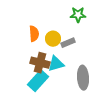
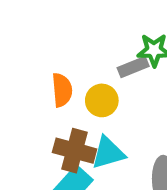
gray rectangle: (68, 43) -> (133, 67), moved

